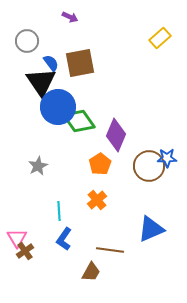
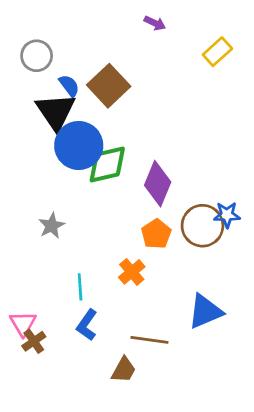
purple arrow: (70, 17) -> (155, 23), moved
brown square: (80, 63) -> (109, 86), turned -32
green diamond: (79, 121) -> (107, 165), turned -68
orange pentagon: (100, 164) -> (156, 234), moved

